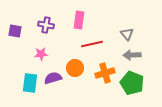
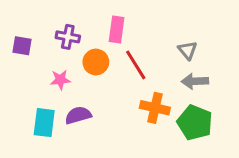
red line: (92, 44) -> (136, 65), turned 70
orange circle: (75, 68) -> (96, 62), moved
orange cross: (105, 73) -> (155, 108), turned 30

